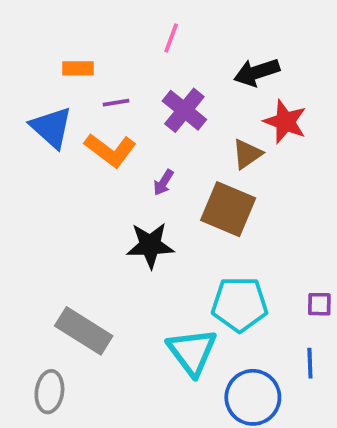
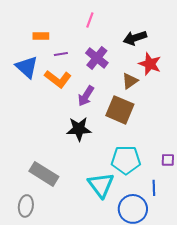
purple arrow: (163, 183) -> (86, 96), size x1.5
blue line: (310, 363) -> (154, 188), moved

